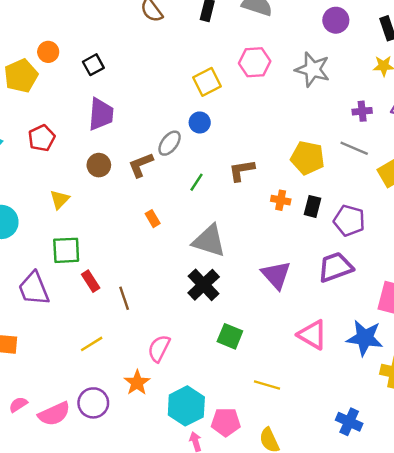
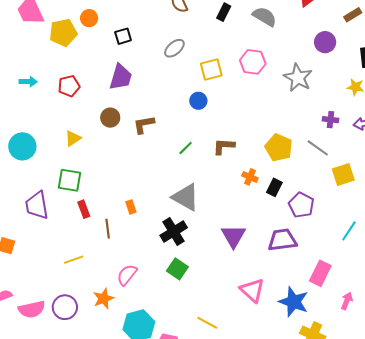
gray ellipse: (170, 143) -> (174, 48), moved
orange rectangle: (153, 219) -> (131, 207), moved
green square: (230, 336) -> (177, 269), moved

